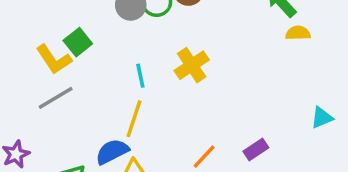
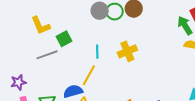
green square: (78, 42) -> (64, 39), moved
yellow L-shape: (54, 59) -> (41, 25), moved

